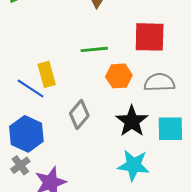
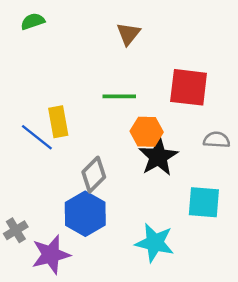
gray semicircle: (159, 82) -> (217, 140), moved, size x0.7
black star: (132, 121) -> (158, 157), moved
blue hexagon: (26, 134) -> (85, 214), moved

